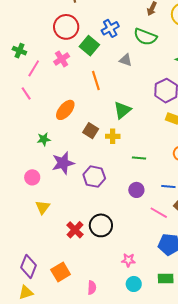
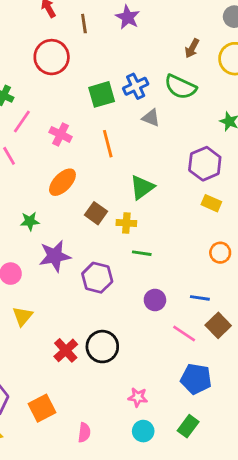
red circle: (66, 27) -> (52, 57), moved
blue cross: (110, 28) -> (136, 86), moved
green square: (89, 46) -> (102, 94), turned 30
pink cross: (62, 59) -> (61, 134), moved, turned -35
green line: (139, 158) -> (142, 253), moved
green rectangle: (166, 279) -> (188, 426), turned -56

